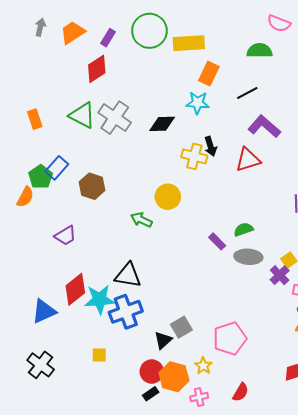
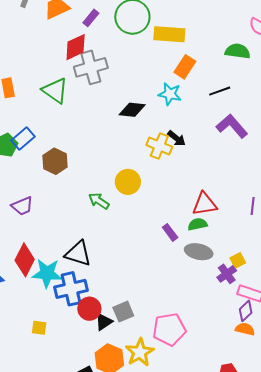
gray cross: (115, 118) -> (91, 67), moved, turned 32
black arrow: (211, 146) -> (177, 138), turned -42
red triangle: (248, 160) -> (204, 204), moved
red diamond: (75, 289) -> (25, 260), turned -32
yellow star: (203, 366) -> (140, 352), size x1.6
red circle: (152, 372) -> (89, 309), moved

